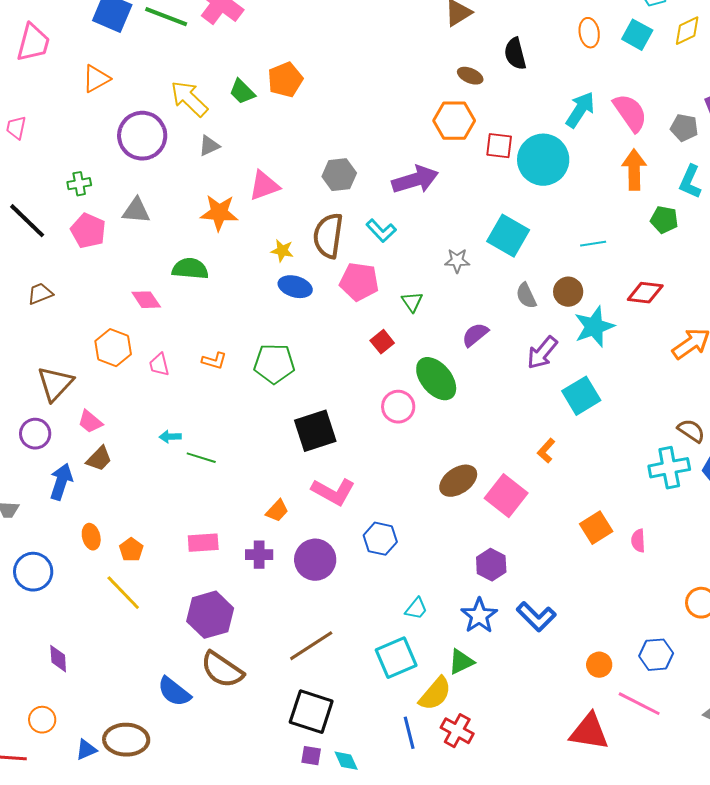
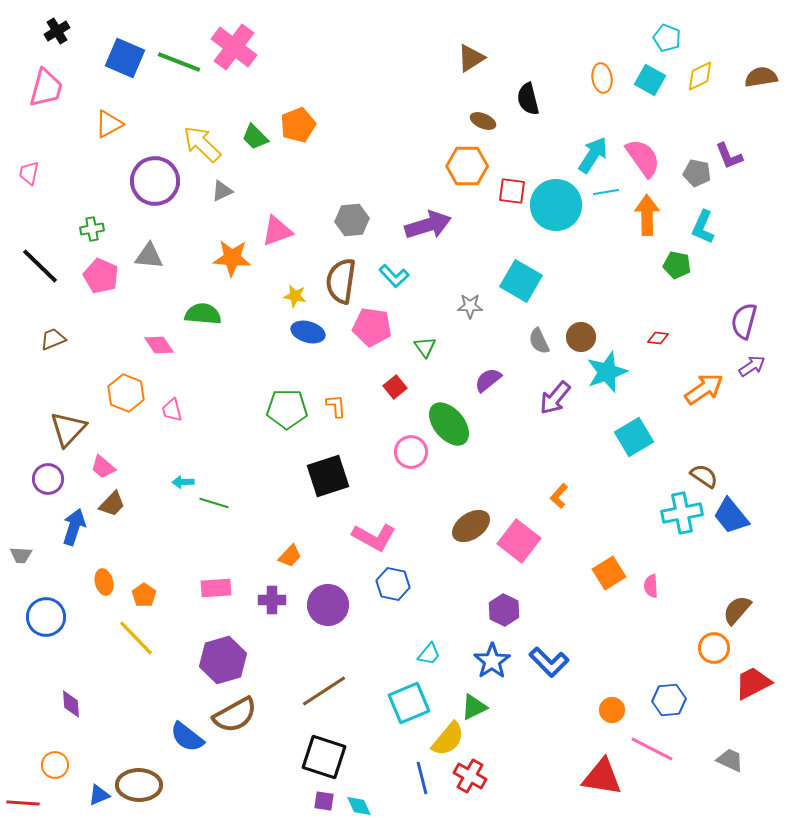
cyan line: (593, 244) -> (606, 192), moved
red diamond: (645, 293) -> (658, 338), size x0.6
orange L-shape: (214, 361) -> (336, 406), moved, turned -110
cyan square: (581, 396) -> (634, 437), moved
pink L-shape: (333, 492) -> (374, 537), moved
brown semicircle: (222, 670) -> (235, 715), turned -63

